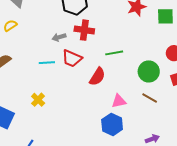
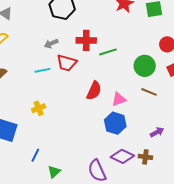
red cross: (84, 30) -> (86, 40), moved
red semicircle: (97, 77) -> (94, 91), moved
yellow cross: (38, 100) -> (39, 108), turned 32

